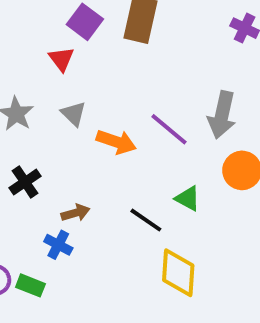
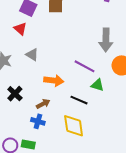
purple line: (169, 129) -> (85, 66), moved
orange arrow: (116, 142) -> (54, 81), moved
yellow diamond: (178, 273) -> (74, 126), moved

